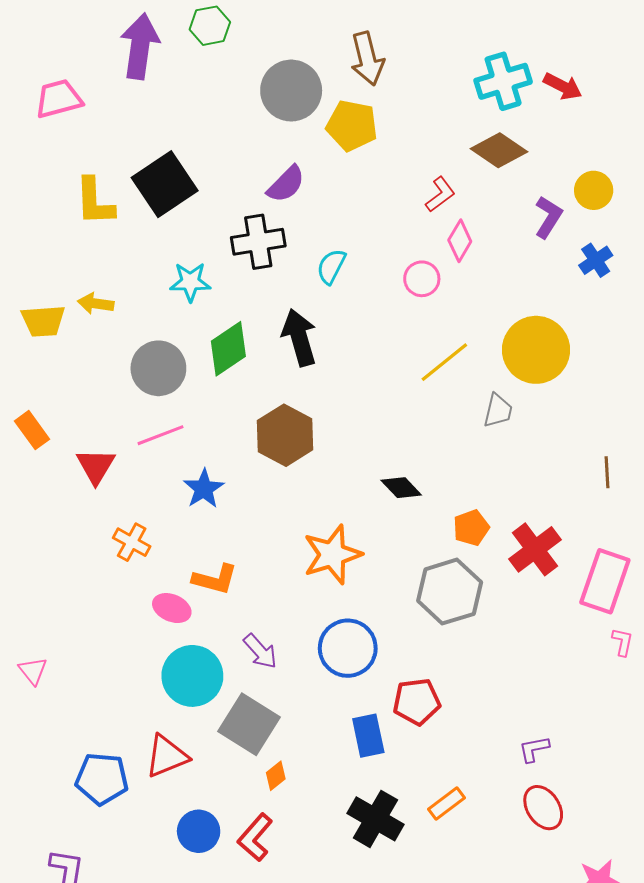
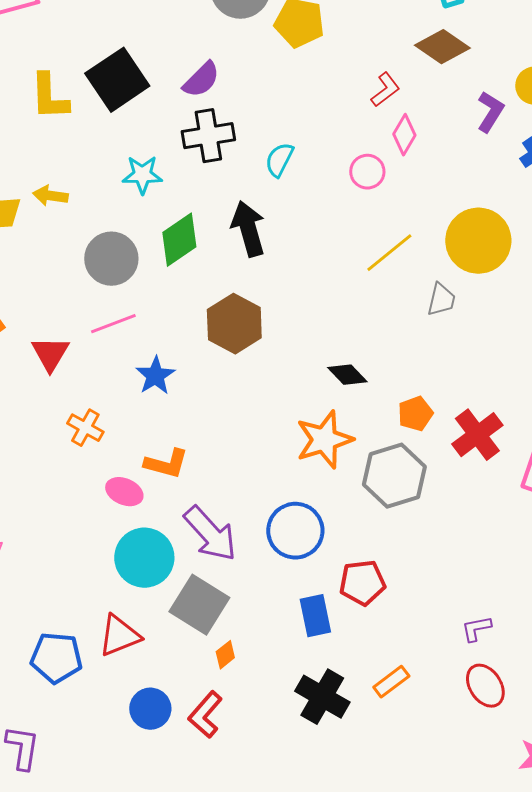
purple semicircle: (286, 184) -> (201, 80), moved
orange star: (332, 555) -> (324, 440), moved
purple arrow: (260, 651) -> (210, 534), size x1.6

